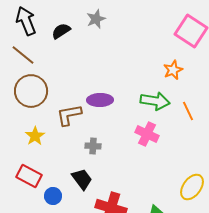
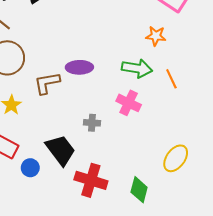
orange star: (173, 70) -> (156, 36), turned 30
gray cross: (93, 146) -> (92, 123), moved
black trapezoid: (82, 179) -> (61, 150), size x1.4

